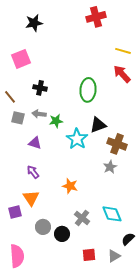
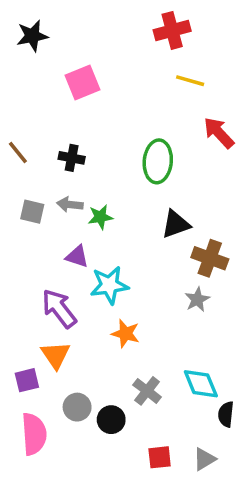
black star: (34, 23) -> (32, 36), moved
yellow line: (123, 51) -> (190, 81), moved
pink square: (21, 59) -> (82, 82), moved
brown line: (10, 97) -> (18, 152), moved
cyan star: (77, 139) -> (109, 285), moved, turned 30
purple triangle: (35, 143) -> (77, 256), moved
purple arrow: (33, 172) -> (59, 308), size x1.6
black semicircle: (128, 239) -> (226, 414), moved, turned -40
pink semicircle: (17, 256) -> (34, 434), moved

